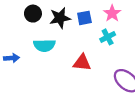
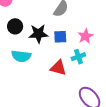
red triangle: (82, 63) -> (58, 68), moved

